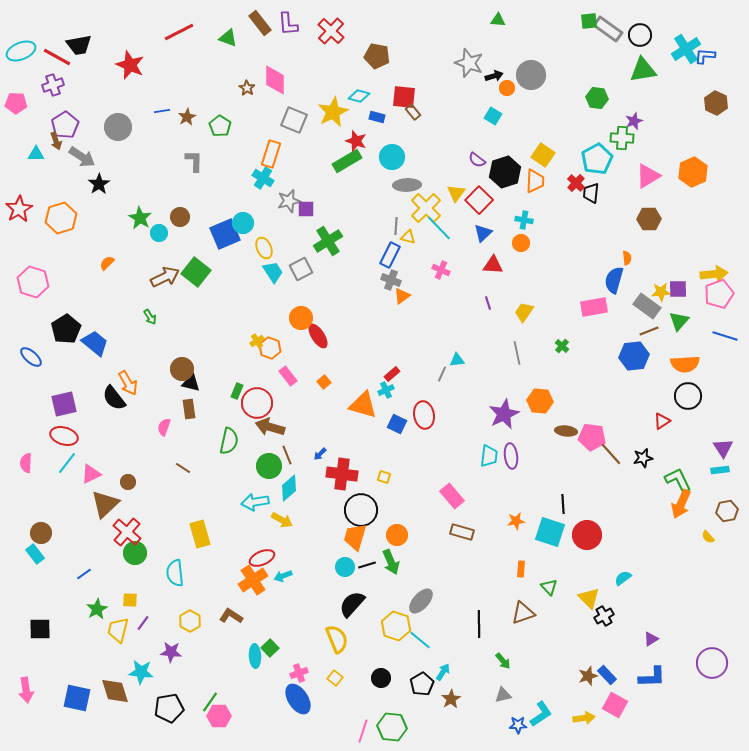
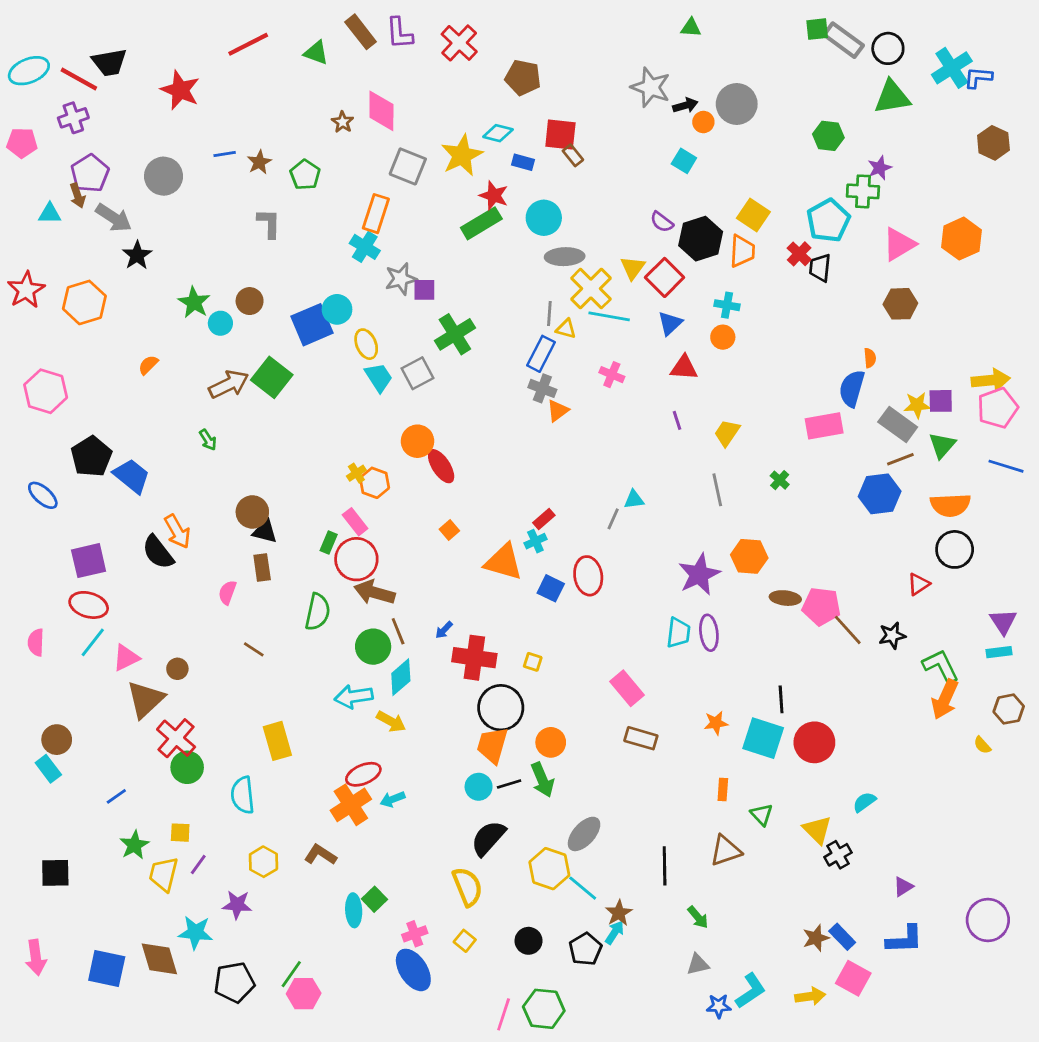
cyan line: (439, 228) -> (609, 316), turned -36
pink rectangle: (288, 376) -> (355, 522), moved
brown star: (451, 699) -> (619, 913), moved

